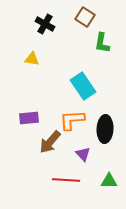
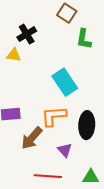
black cross: (45, 24) -> (27, 34), moved, turned 30

